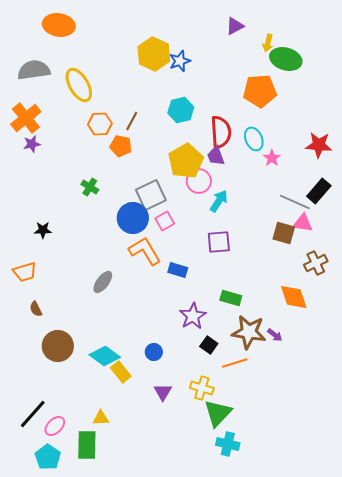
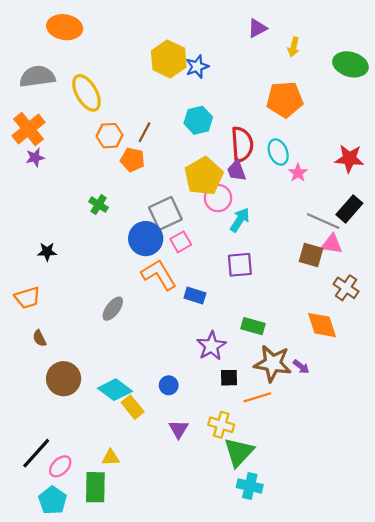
green ellipse: (286, 59) -> (350, 64), moved
brown cross: (316, 263) -> (346, 288), turned -30
black square: (209, 345) -> (229, 378), turned -36

